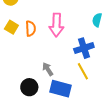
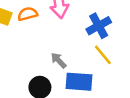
orange semicircle: (31, 29) -> (28, 14), turned -91

